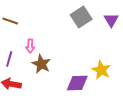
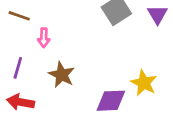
pink arrow: (30, 46) -> (44, 38), moved

